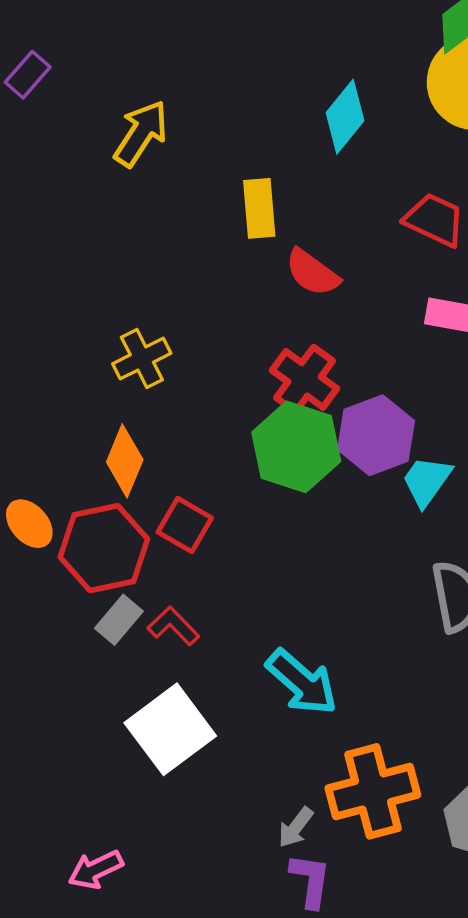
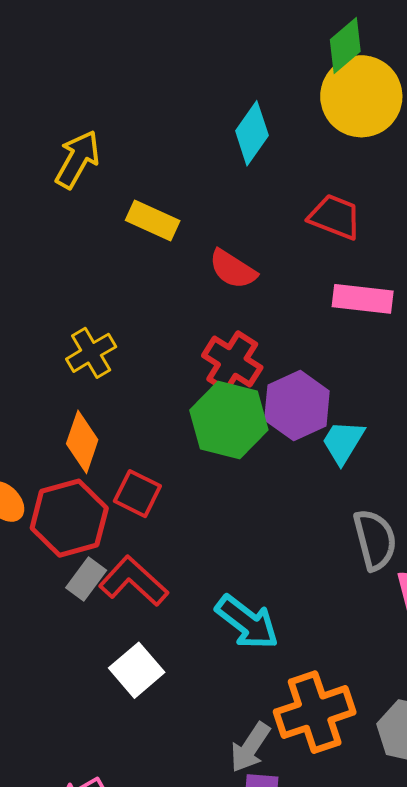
yellow rectangle: (259, 208) -> (153, 220), moved, turned -57
red L-shape: (173, 626) -> (134, 581), size x1.5
white square: (170, 729) -> (137, 670), size x0.7
gray arrow: (296, 827) -> (250, 747), size x1.4

